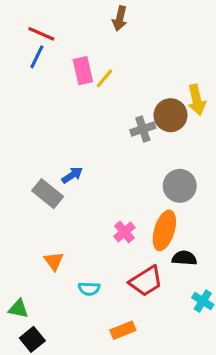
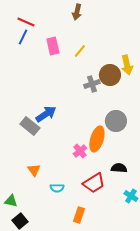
yellow line: (104, 78) -> (80, 51), moved
blue arrow: (72, 175) -> (46, 114), size x1.5
orange ellipse: (164, 230) -> (97, 139), moved
orange rectangle: (123, 330) -> (79, 215), turned -49

